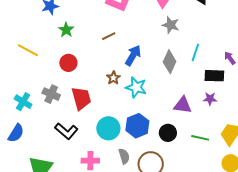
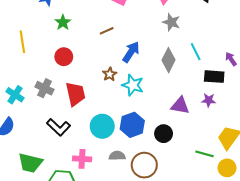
yellow line: (28, 50) -> (22, 42), turned 50
cyan line: (195, 52) -> (196, 52), turned -48
green line: (200, 138) -> (205, 154), moved
gray semicircle: (124, 156) -> (117, 156), turned -77

